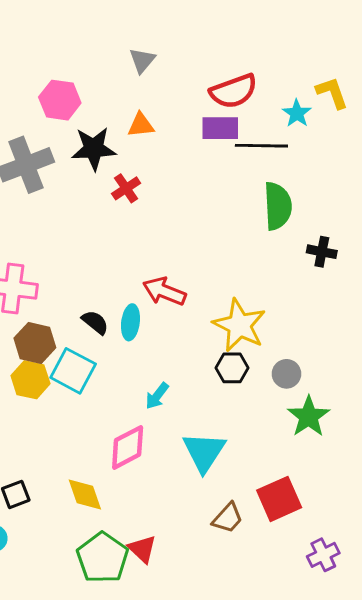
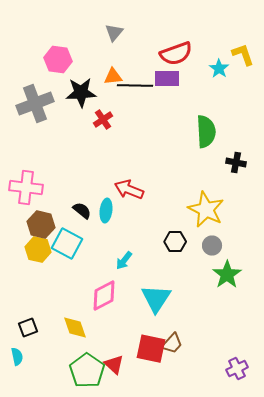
black line: (261, 146) -> (135, 86), moved
yellow star: (239, 325) -> (206, 210), moved
red square: (279, 499) -> (151, 349), moved, turned 36

